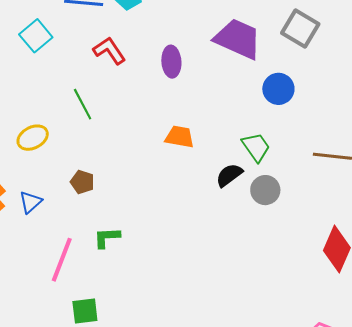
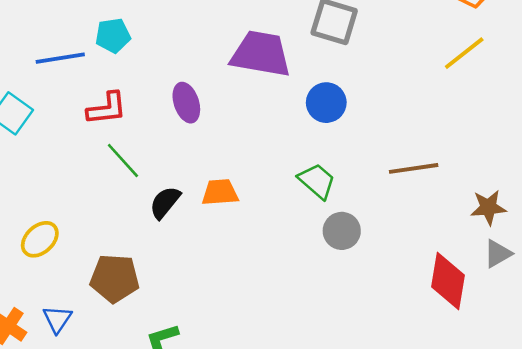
red L-shape: (109, 51) -> (107, 109), turned 132
green line: (83, 104) -> (123, 161), moved
black semicircle: (229, 175) -> (165, 202), moved
brown pentagon: (82, 182) -> (115, 278), size x1.6

